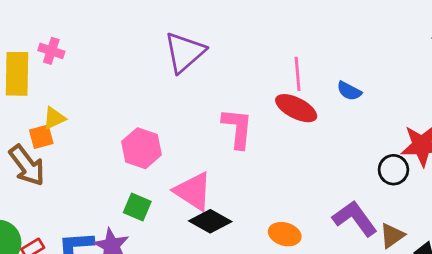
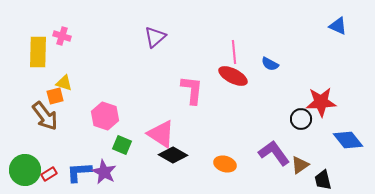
purple triangle: (184, 52) -> (155, 37), size x0.7
yellow triangle: (54, 118) -> (64, 83), turned 42
pink hexagon: (142, 148) -> (105, 116), moved

